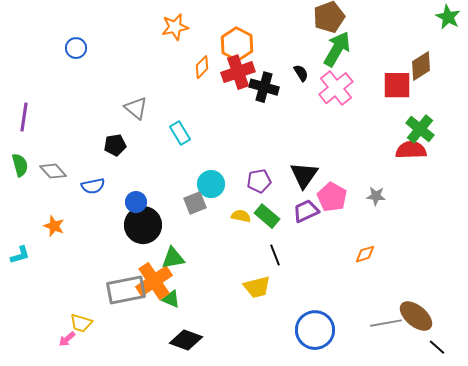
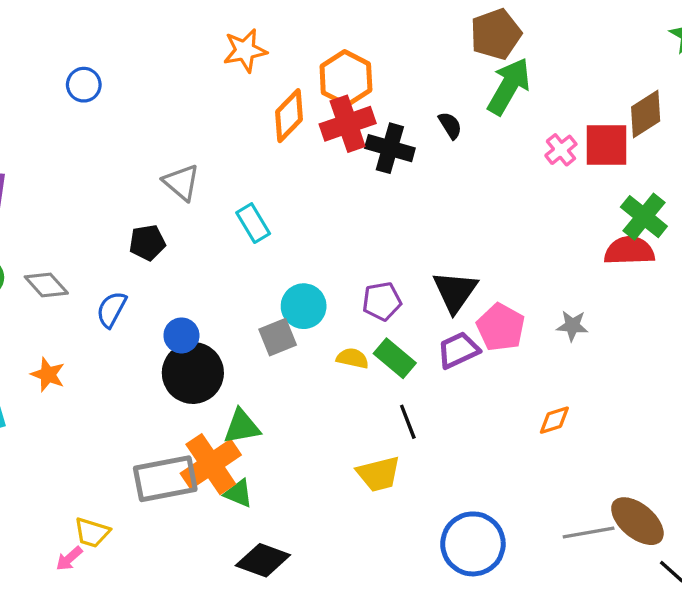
orange diamond: (202, 67) -> (289, 116), size x1.4
pink cross: (336, 88) -> (561, 150), moved, size x0.6
blue semicircle: (93, 186) -> (111, 309), turned 130

